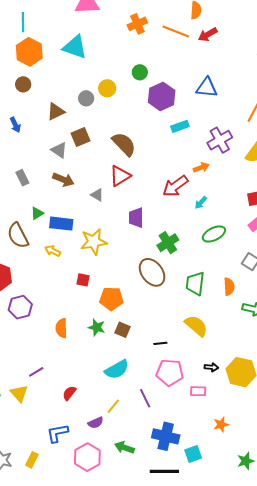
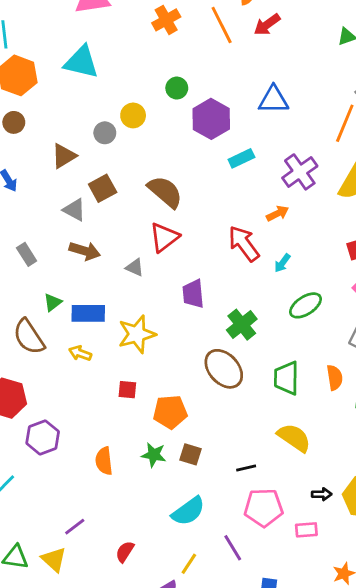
orange line: (176, 32) -> (222, 25), turned 48
red arrow: (175, 186) -> (244, 244), turned 96

